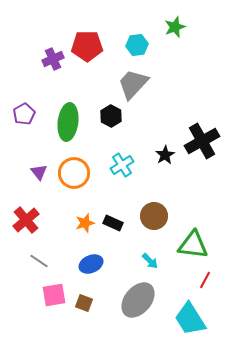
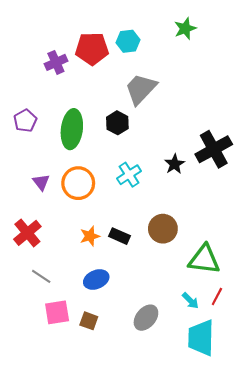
cyan hexagon: (137, 45) -> (128, 41), moved
cyan arrow: (150, 261) -> (190, 301), moved
gray ellipse: (138, 300) -> (146, 318), size x0.7
cyan trapezoid: (190, 319) -> (201, 338), turned 33

